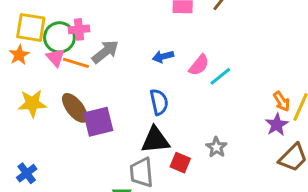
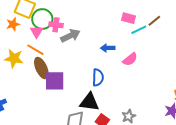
pink cross: (79, 29) -> (56, 25), moved
orange line: (76, 63) -> (35, 50), moved
cyan line: (220, 76) -> (139, 30), moved

